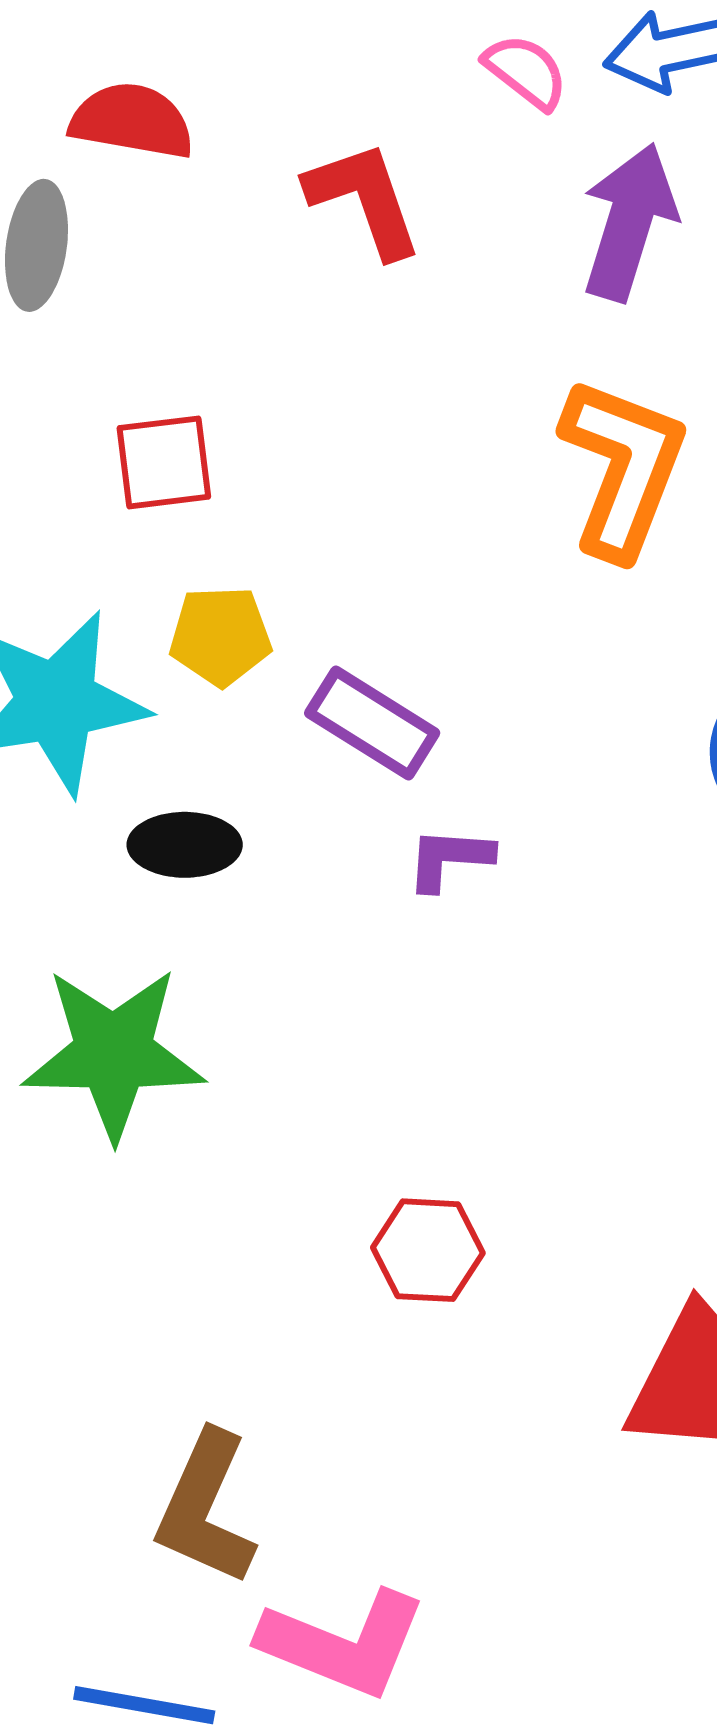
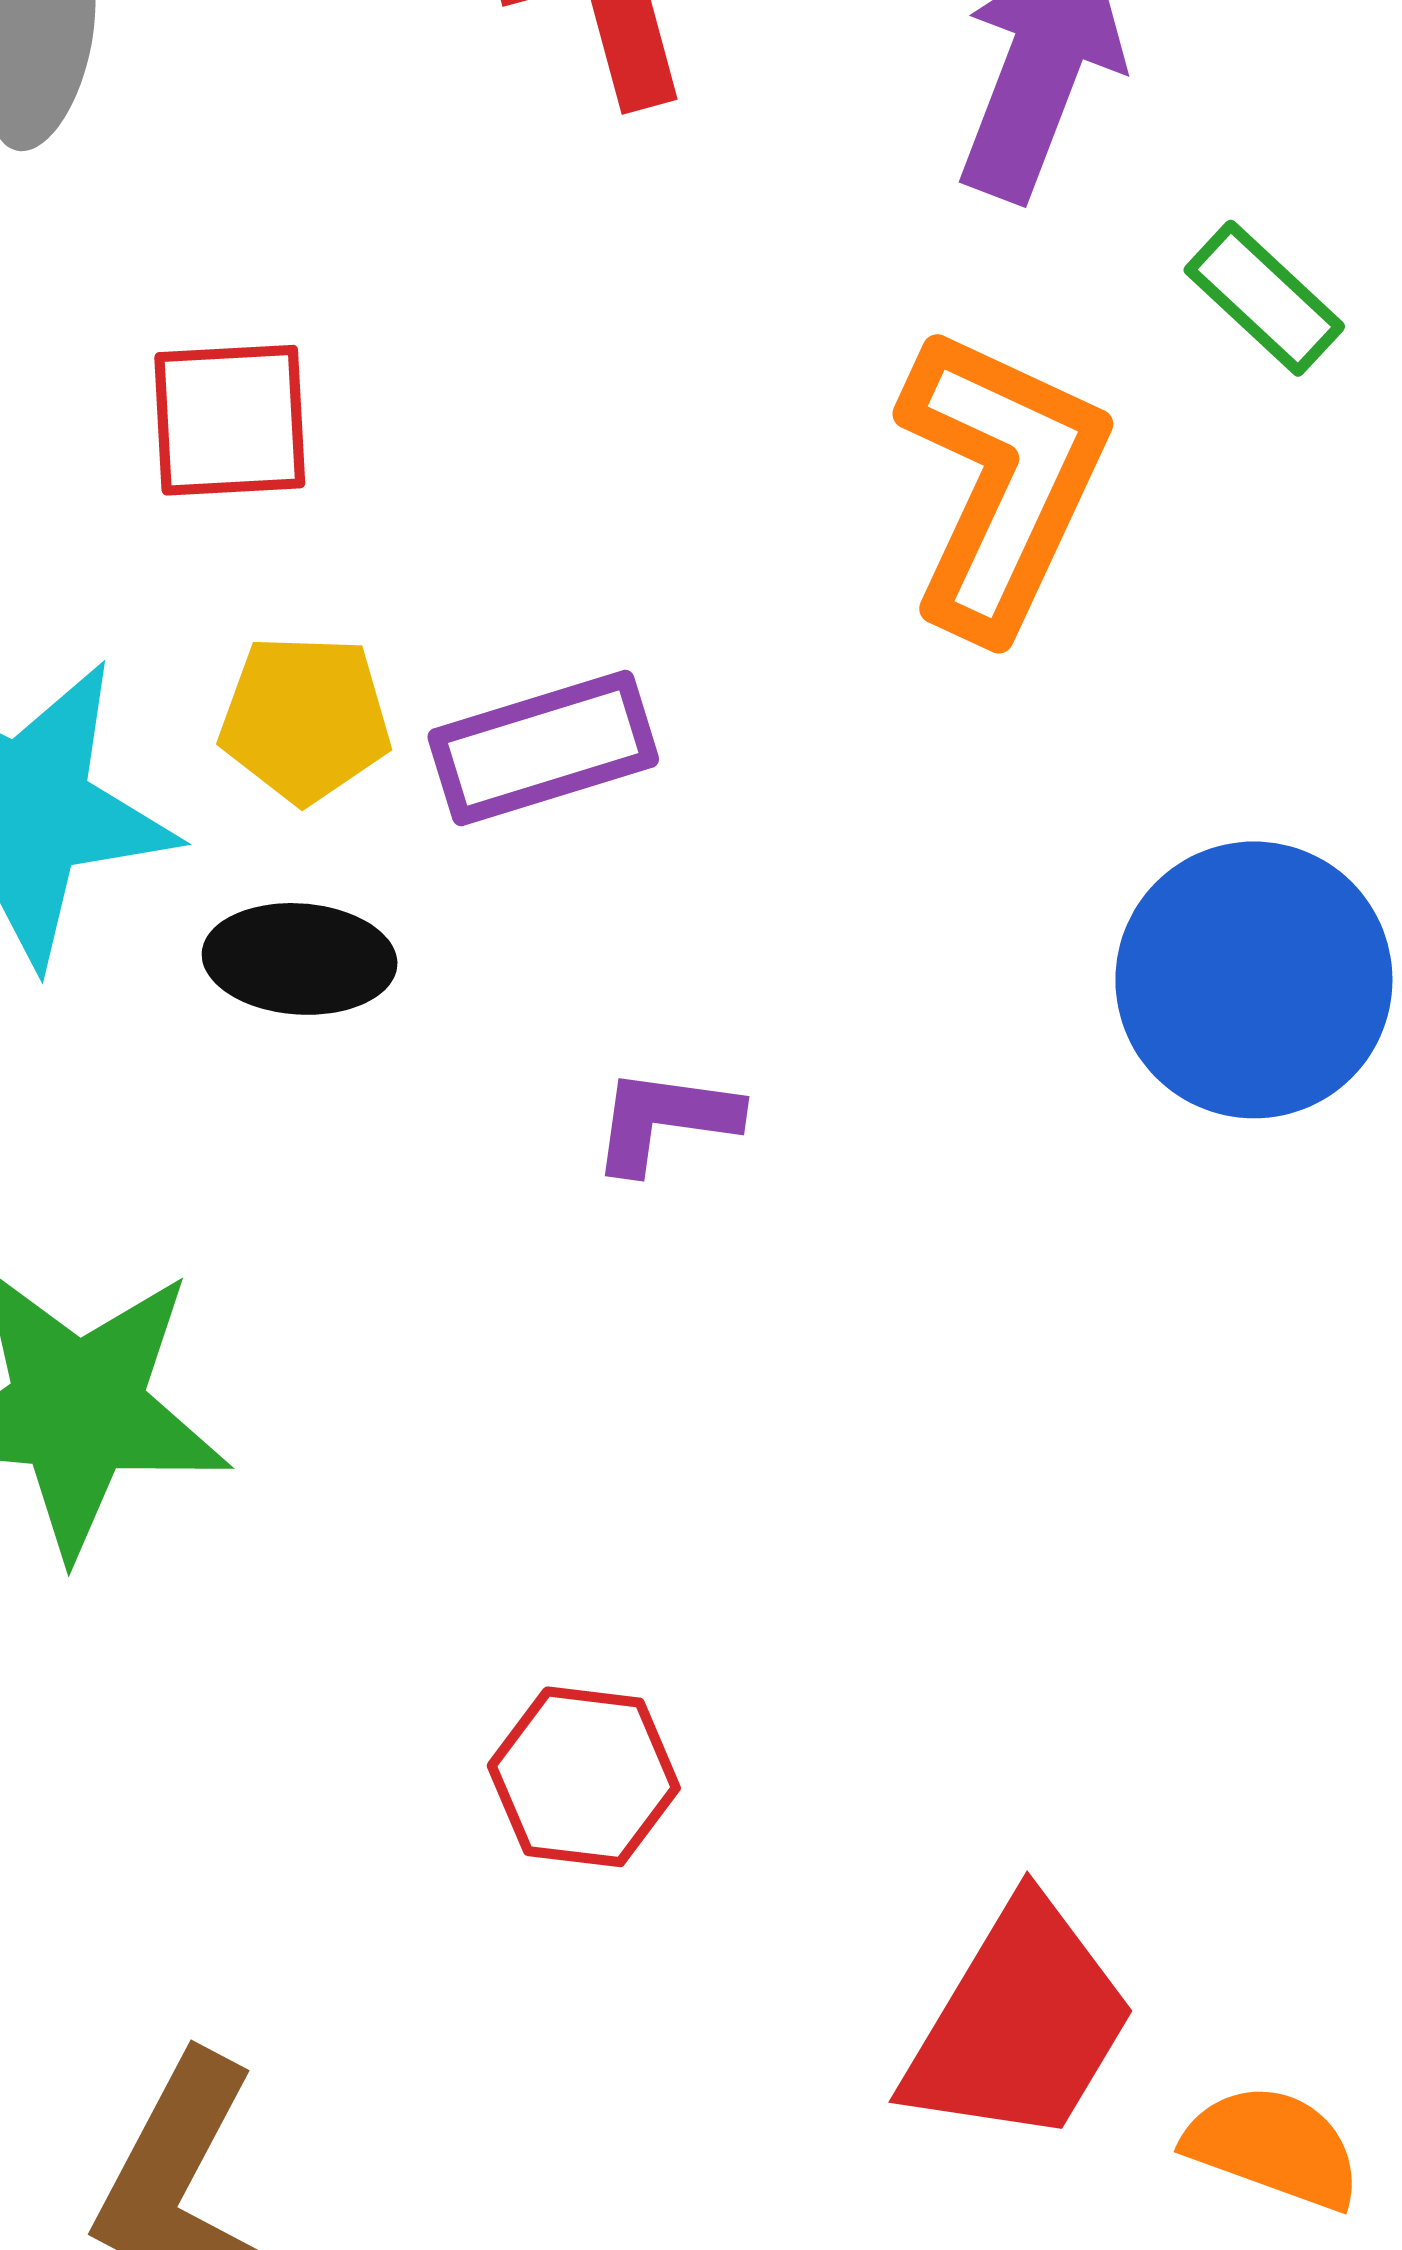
purple rectangle: (372, 723) -> (543, 748), moved, turned -53
black ellipse: (185, 845) -> (300, 959), moved

